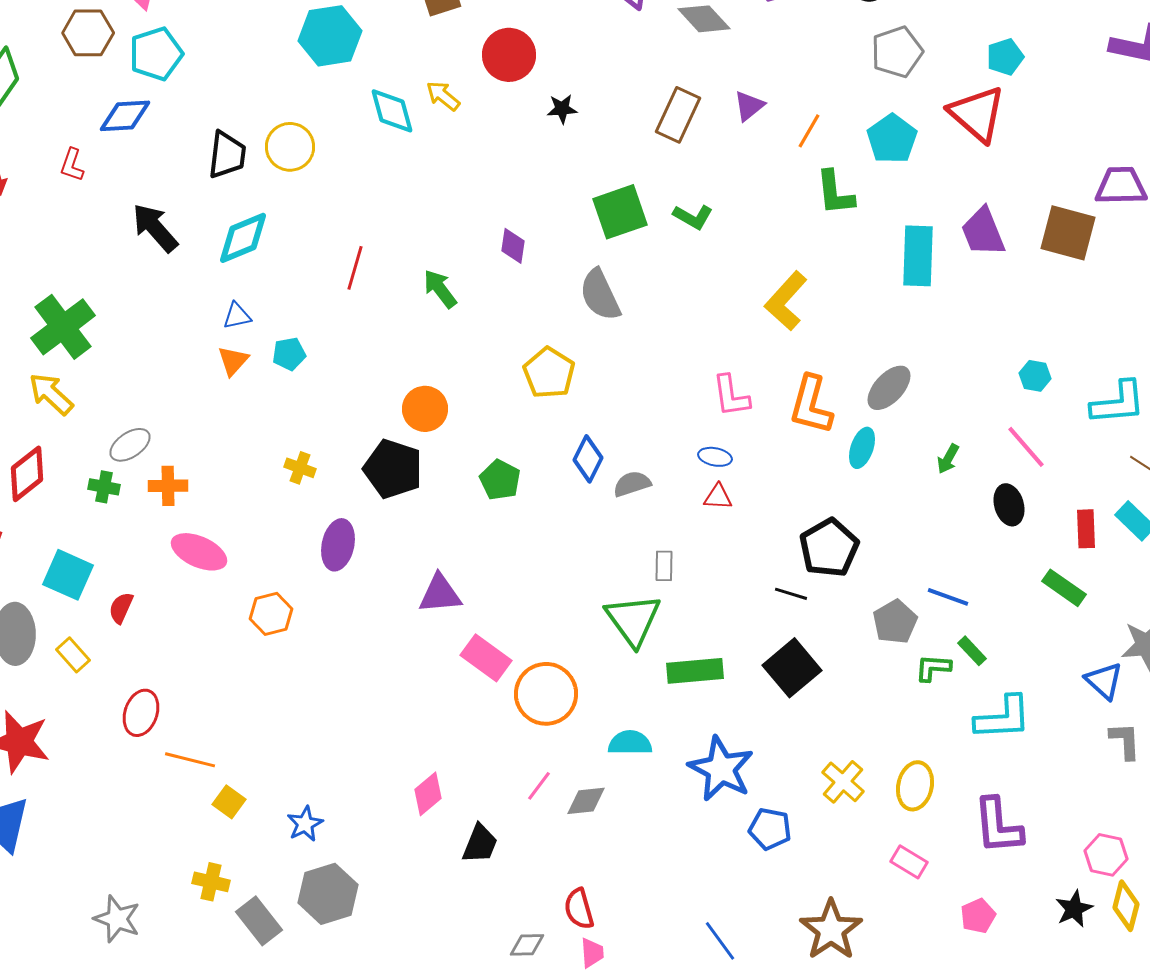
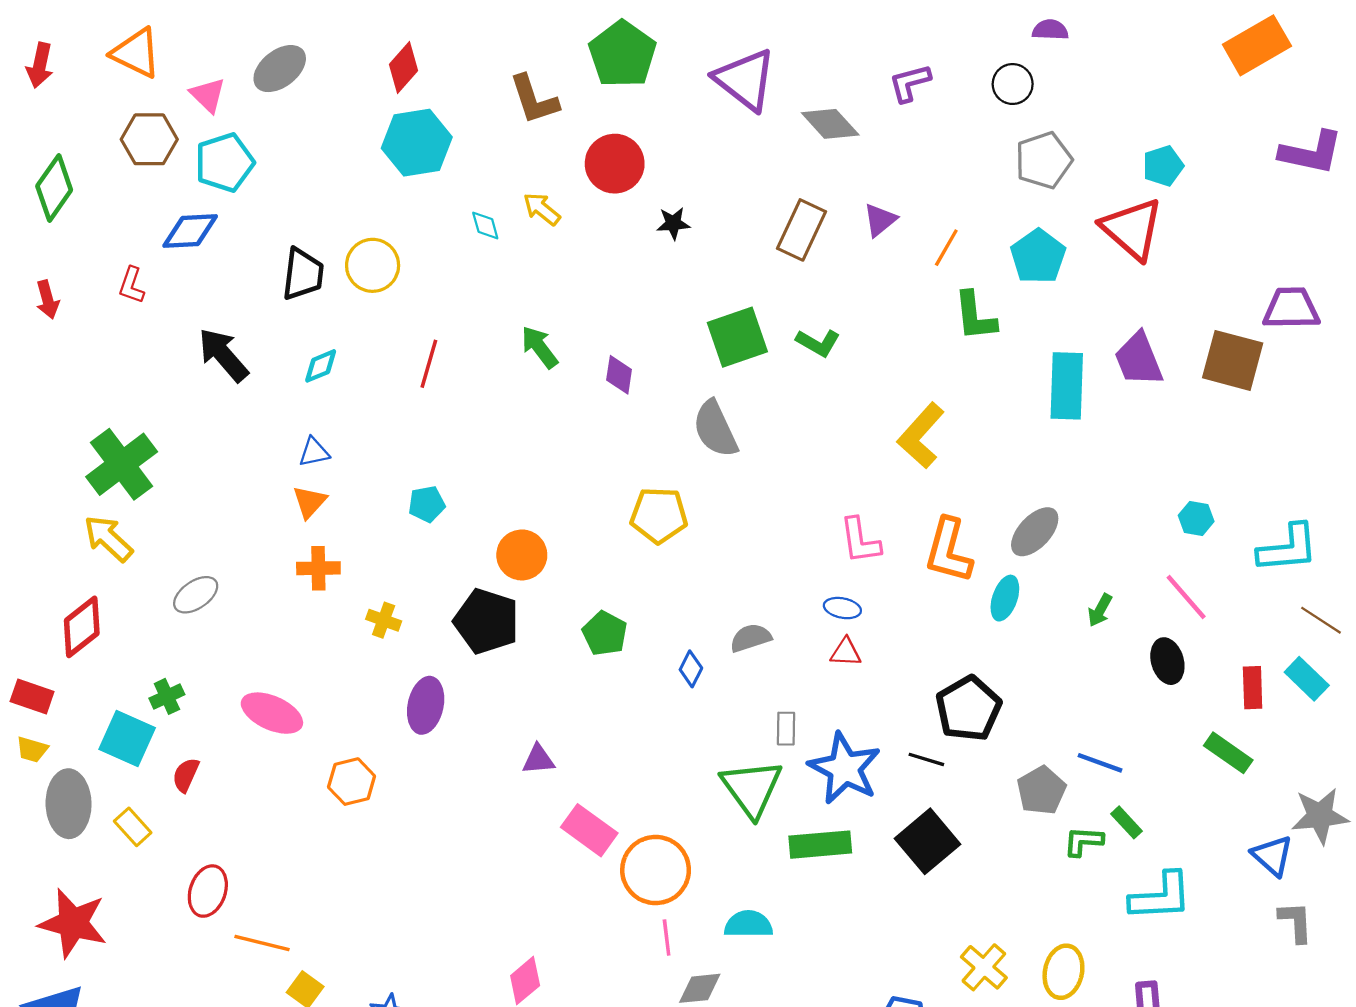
cyan diamond: (392, 111) -> (485, 226), size x0.6
cyan diamond: (243, 238) -> (321, 366), size x0.6
red line: (355, 268) -> (429, 364), moved
green arrow: (440, 289) -> (539, 347), moved
cyan pentagon: (289, 354) -> (427, 504), moved
yellow pentagon: (549, 373) -> (659, 515), turned -30
blue diamond: (588, 459) -> (691, 669), moved, size x0.7
orange cross: (168, 486) -> (318, 568), moved
green cross: (104, 487) -> (167, 696), moved, turned -36
purple triangle: (440, 594) -> (538, 759), size x0.7
blue star: (721, 769) -> (845, 768), moved
pink line: (539, 786) -> (667, 937), moved, turned -44

